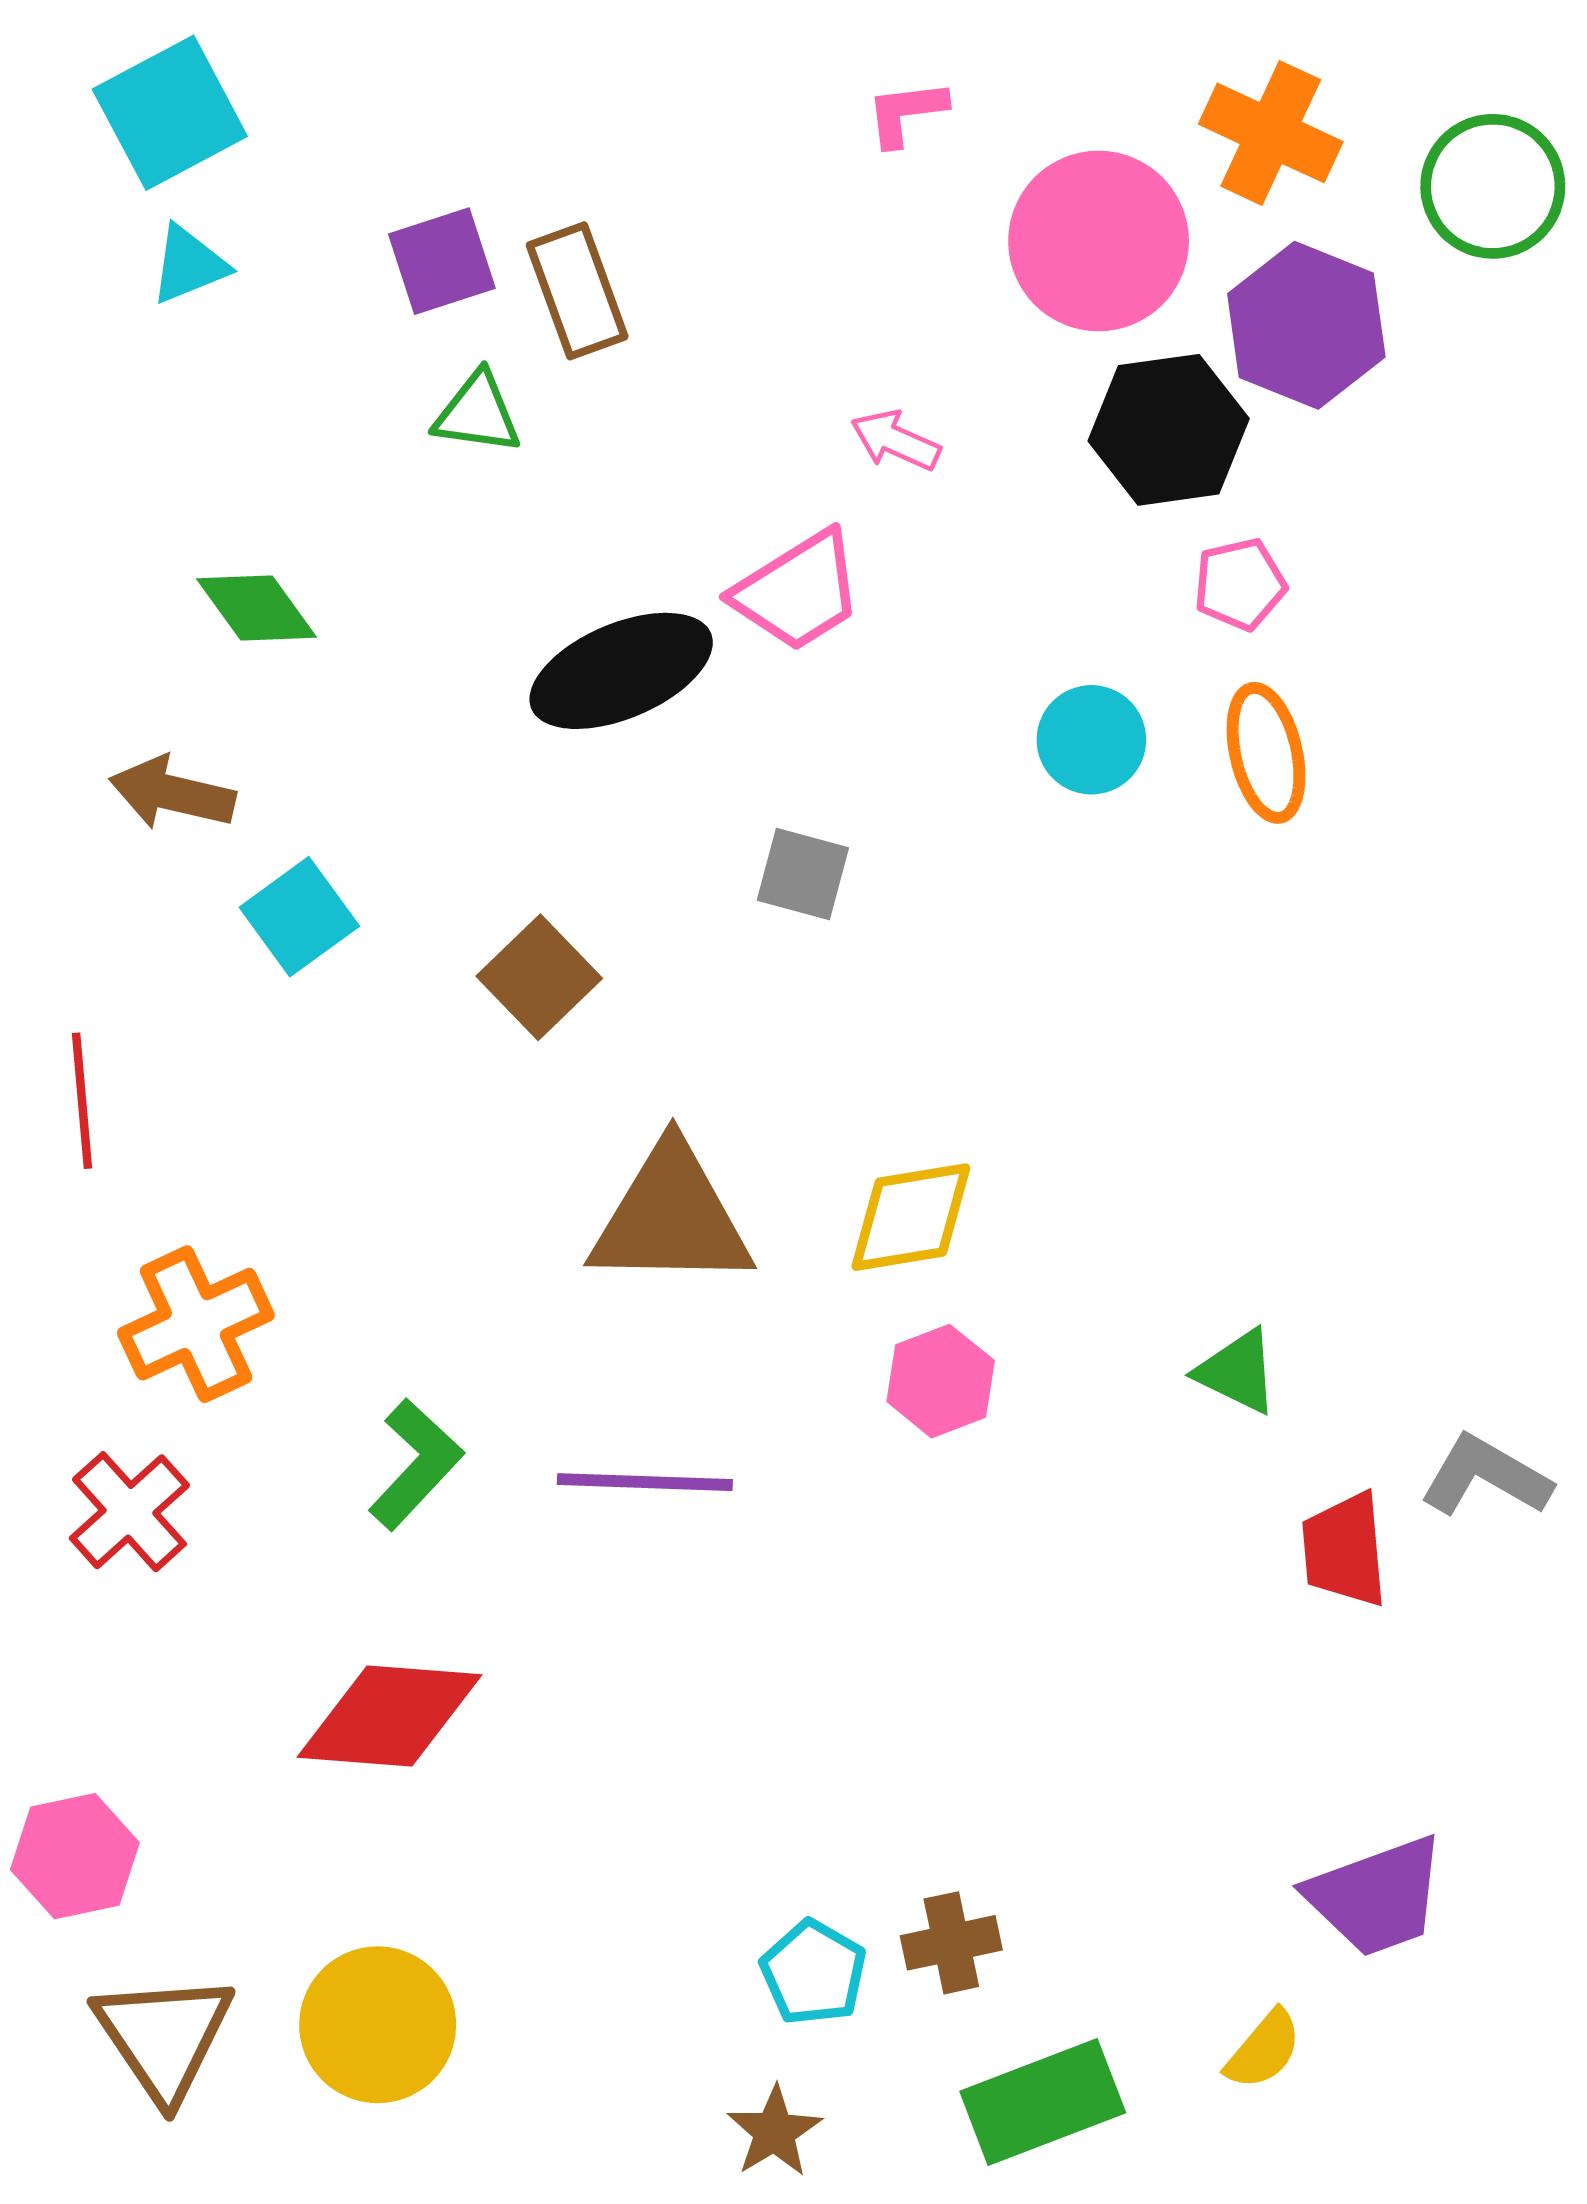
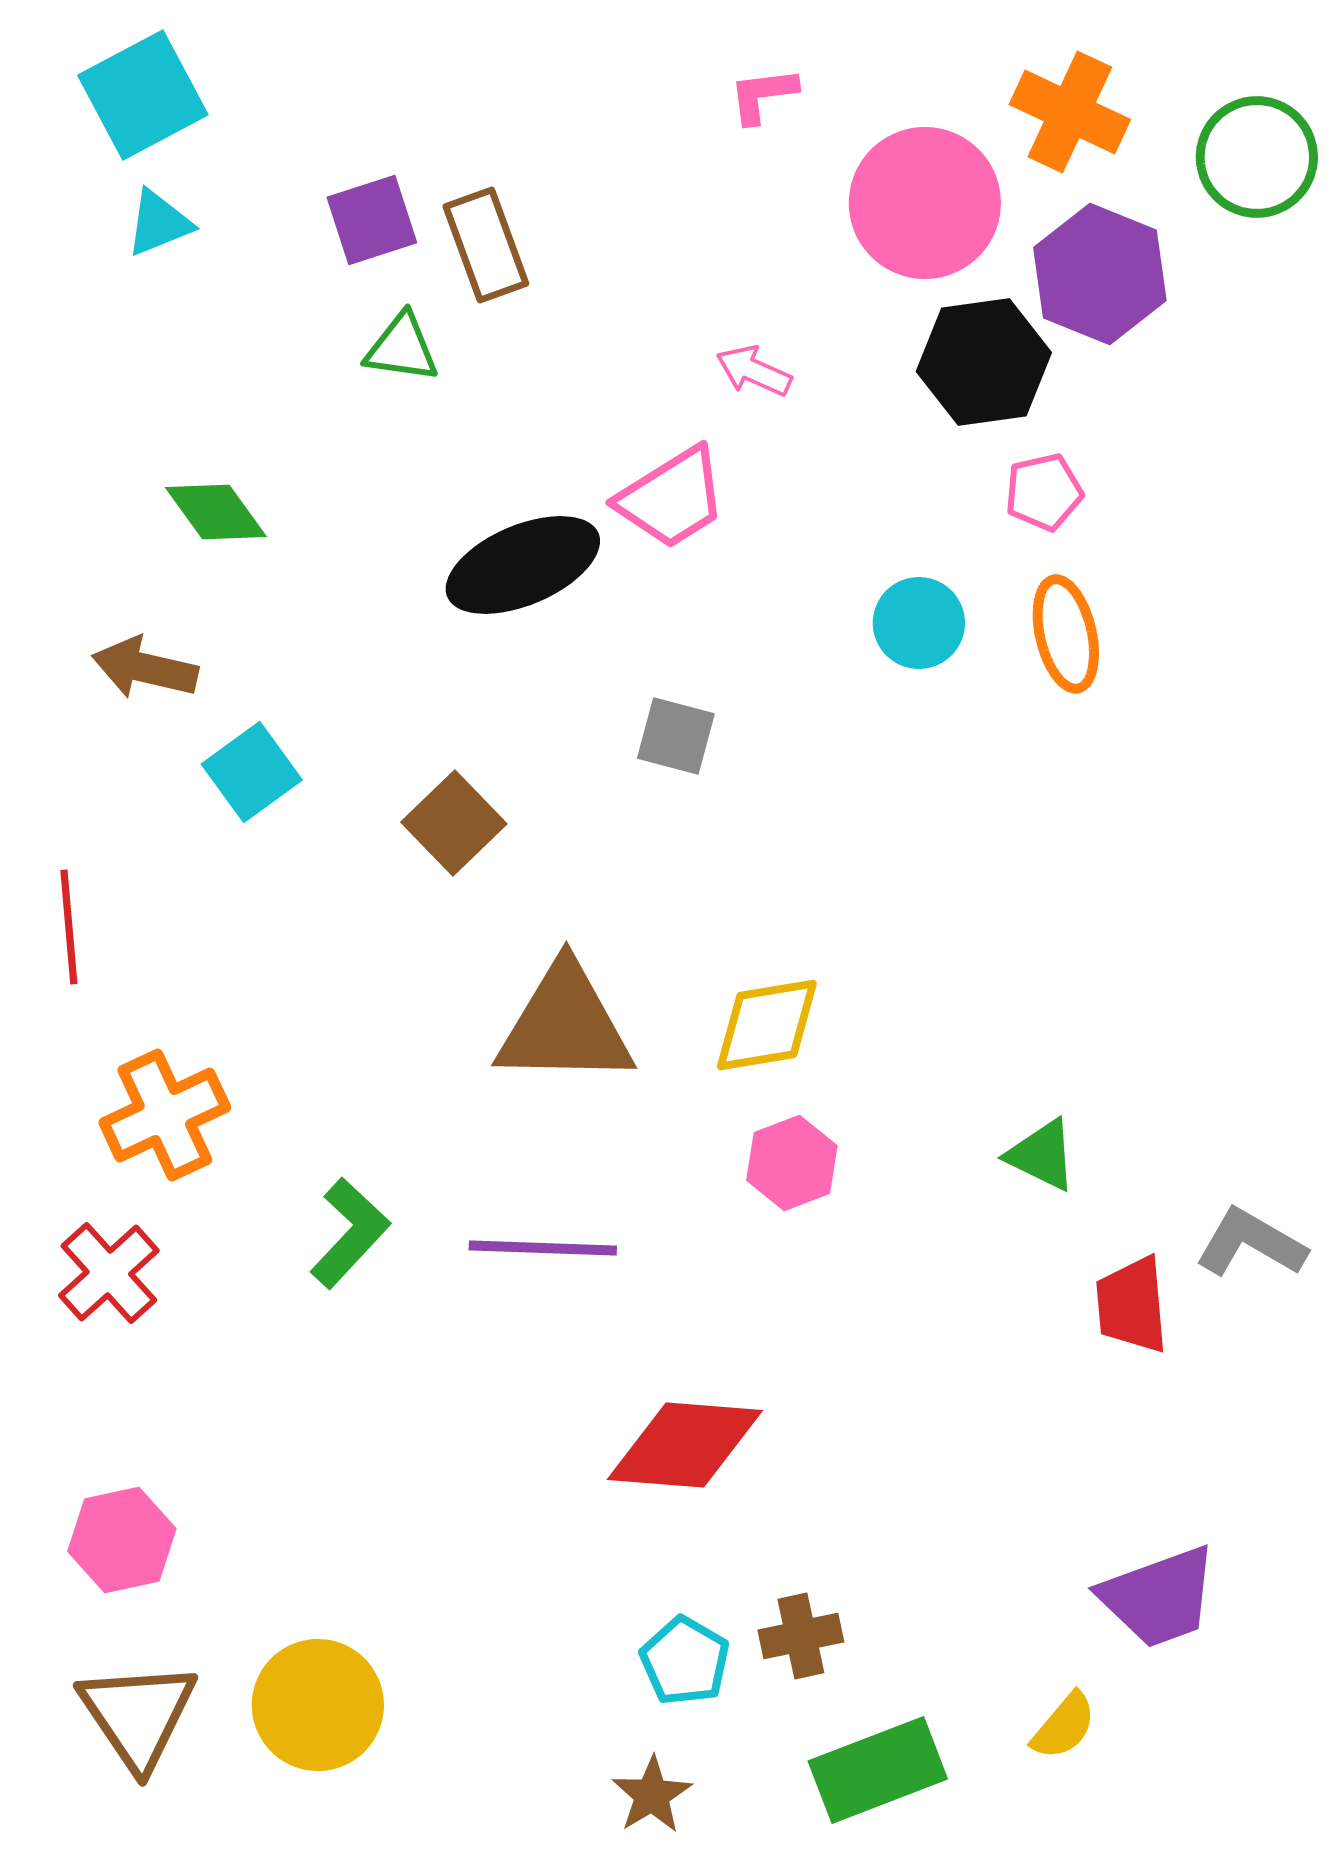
red diamond: (390, 1716) -> (685, 1445), moved
pink hexagon: (75, 1856) -> (122, 1540), moved

